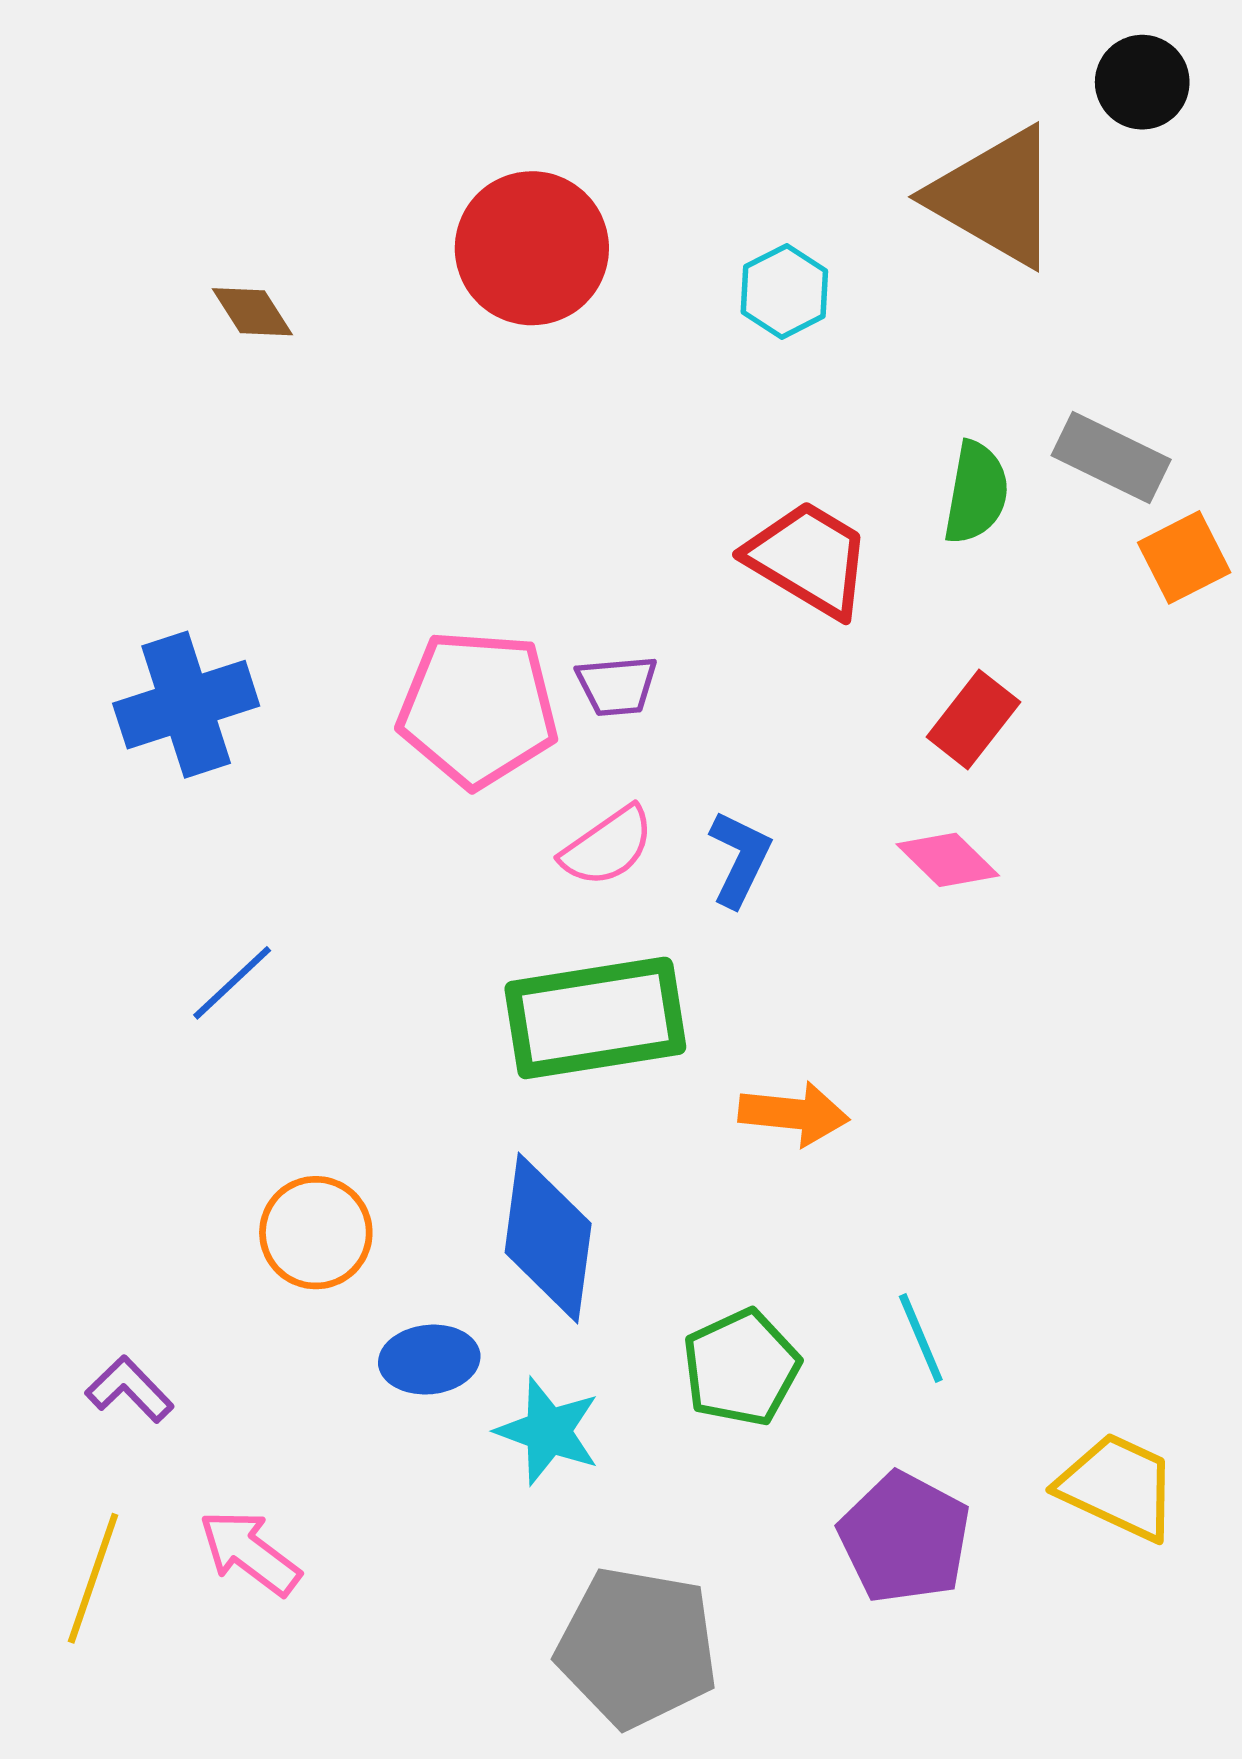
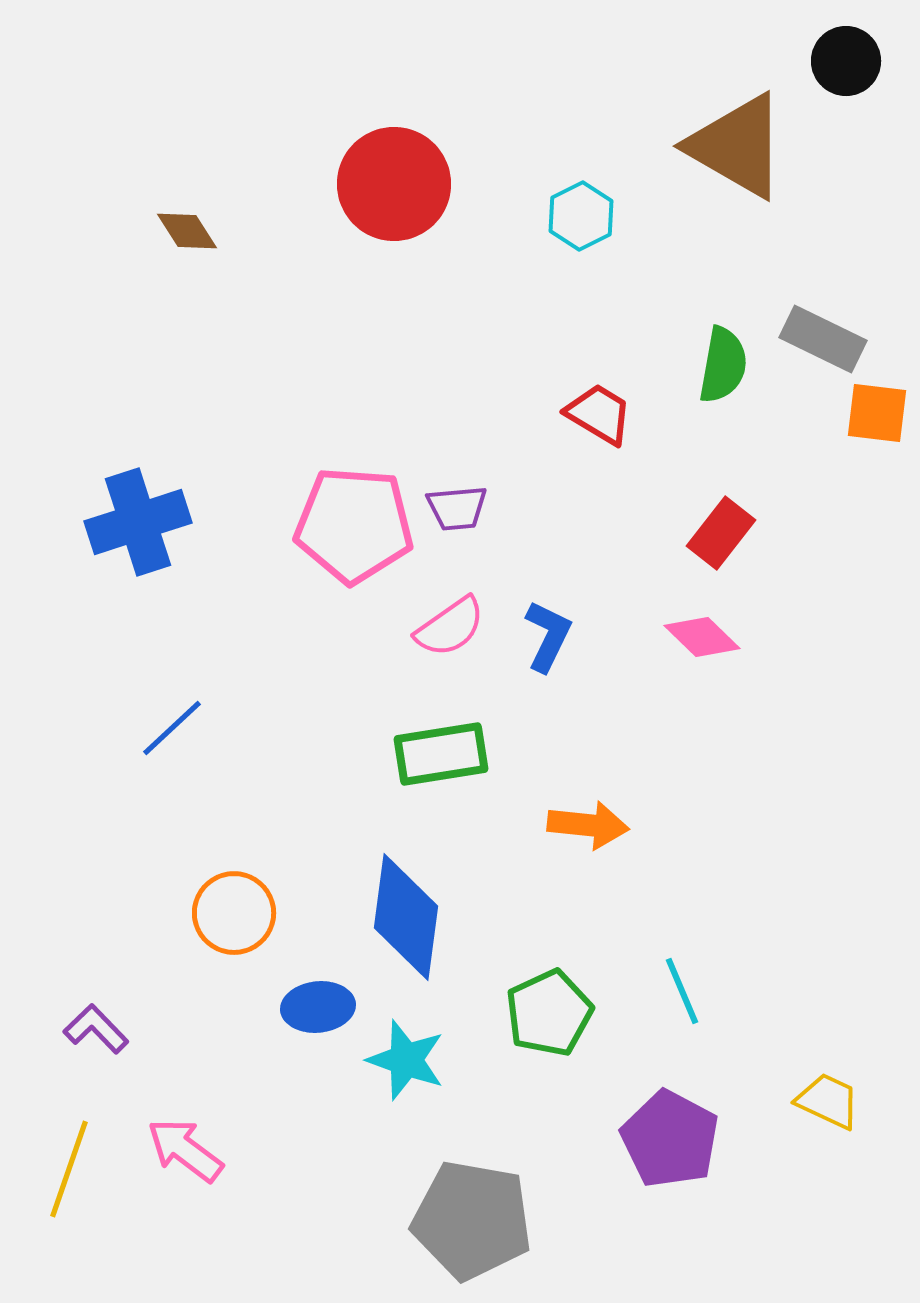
orange square: (1184, 557) -> (877, 413), turned 34
red trapezoid: (809, 559) -> (599, 414), size x0.7
green rectangle: (595, 1018) -> (441, 754), size x0.7
yellow trapezoid: (1118, 1486) -> (828, 1101), size x0.7

